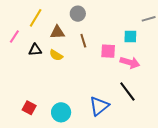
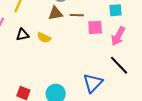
brown triangle: (57, 32) -> (55, 13), moved
brown line: (83, 41) -> (77, 15), moved, turned -64
pink arrow: (130, 63) -> (118, 36), turned 108

